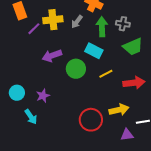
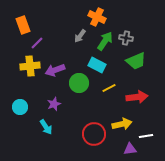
yellow cross: (53, 20) -> (30, 66), moved
green arrow: (102, 27) -> (105, 41), turned 36
purple star: (43, 96) -> (54, 104), moved
cyan arrow: (31, 117) -> (46, 127), moved

